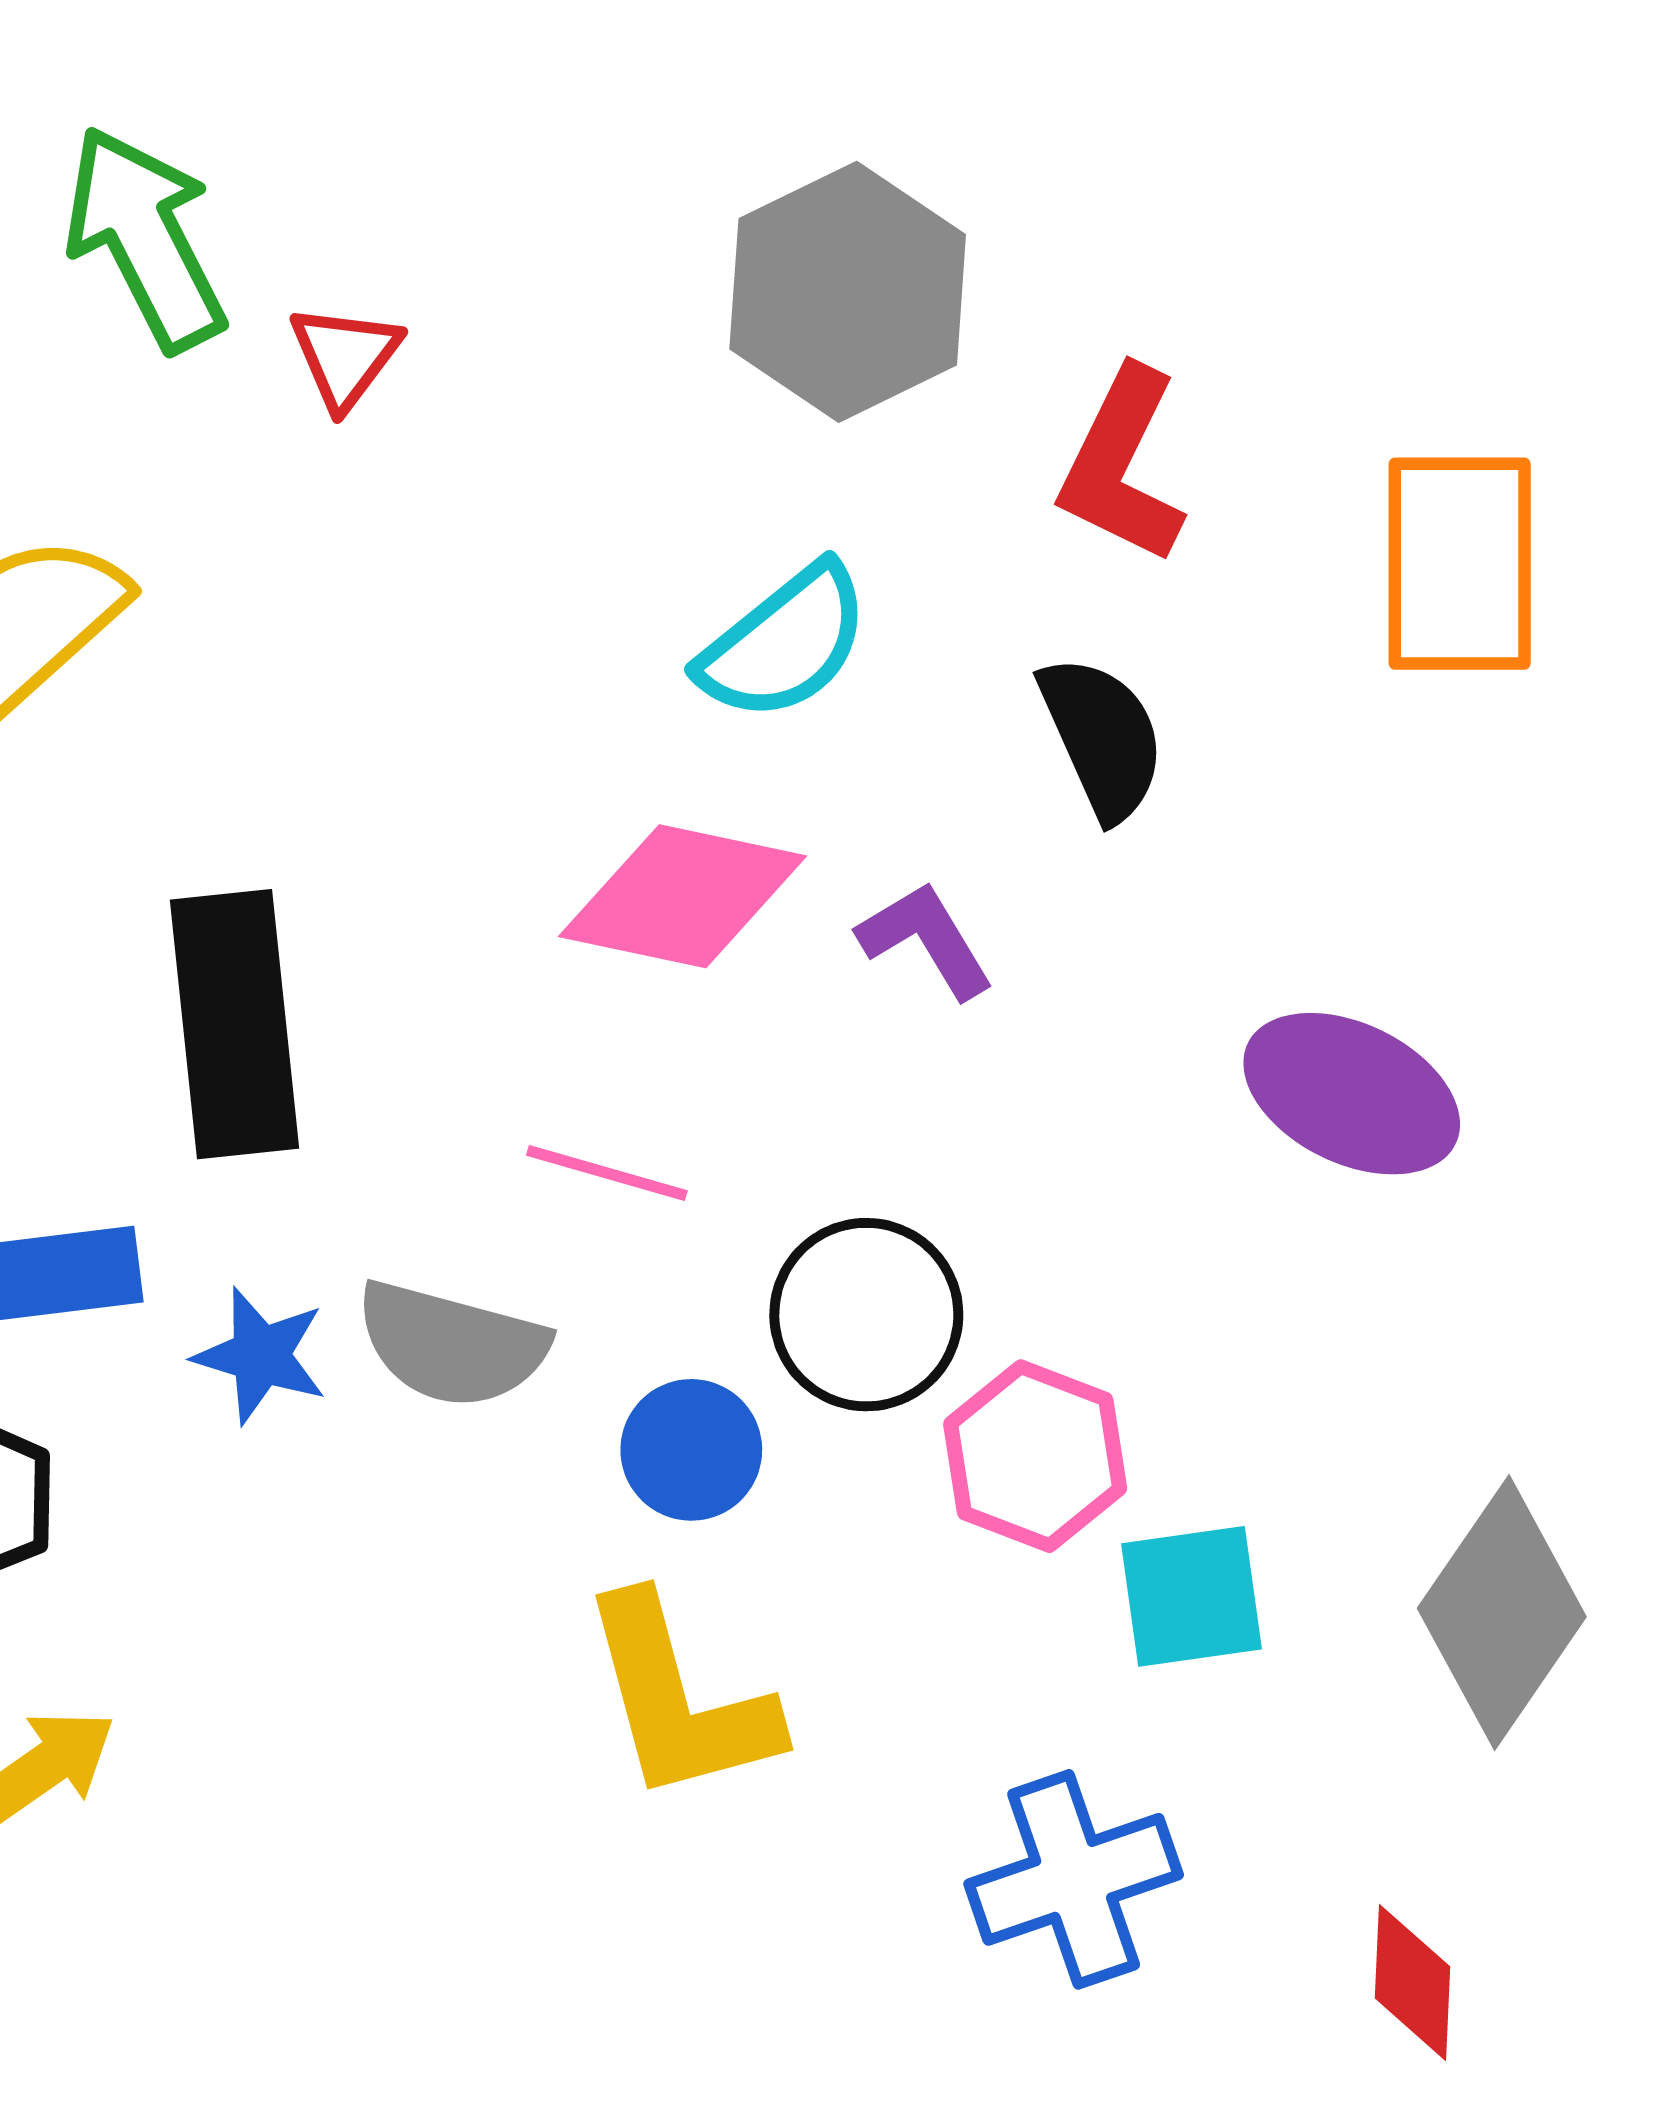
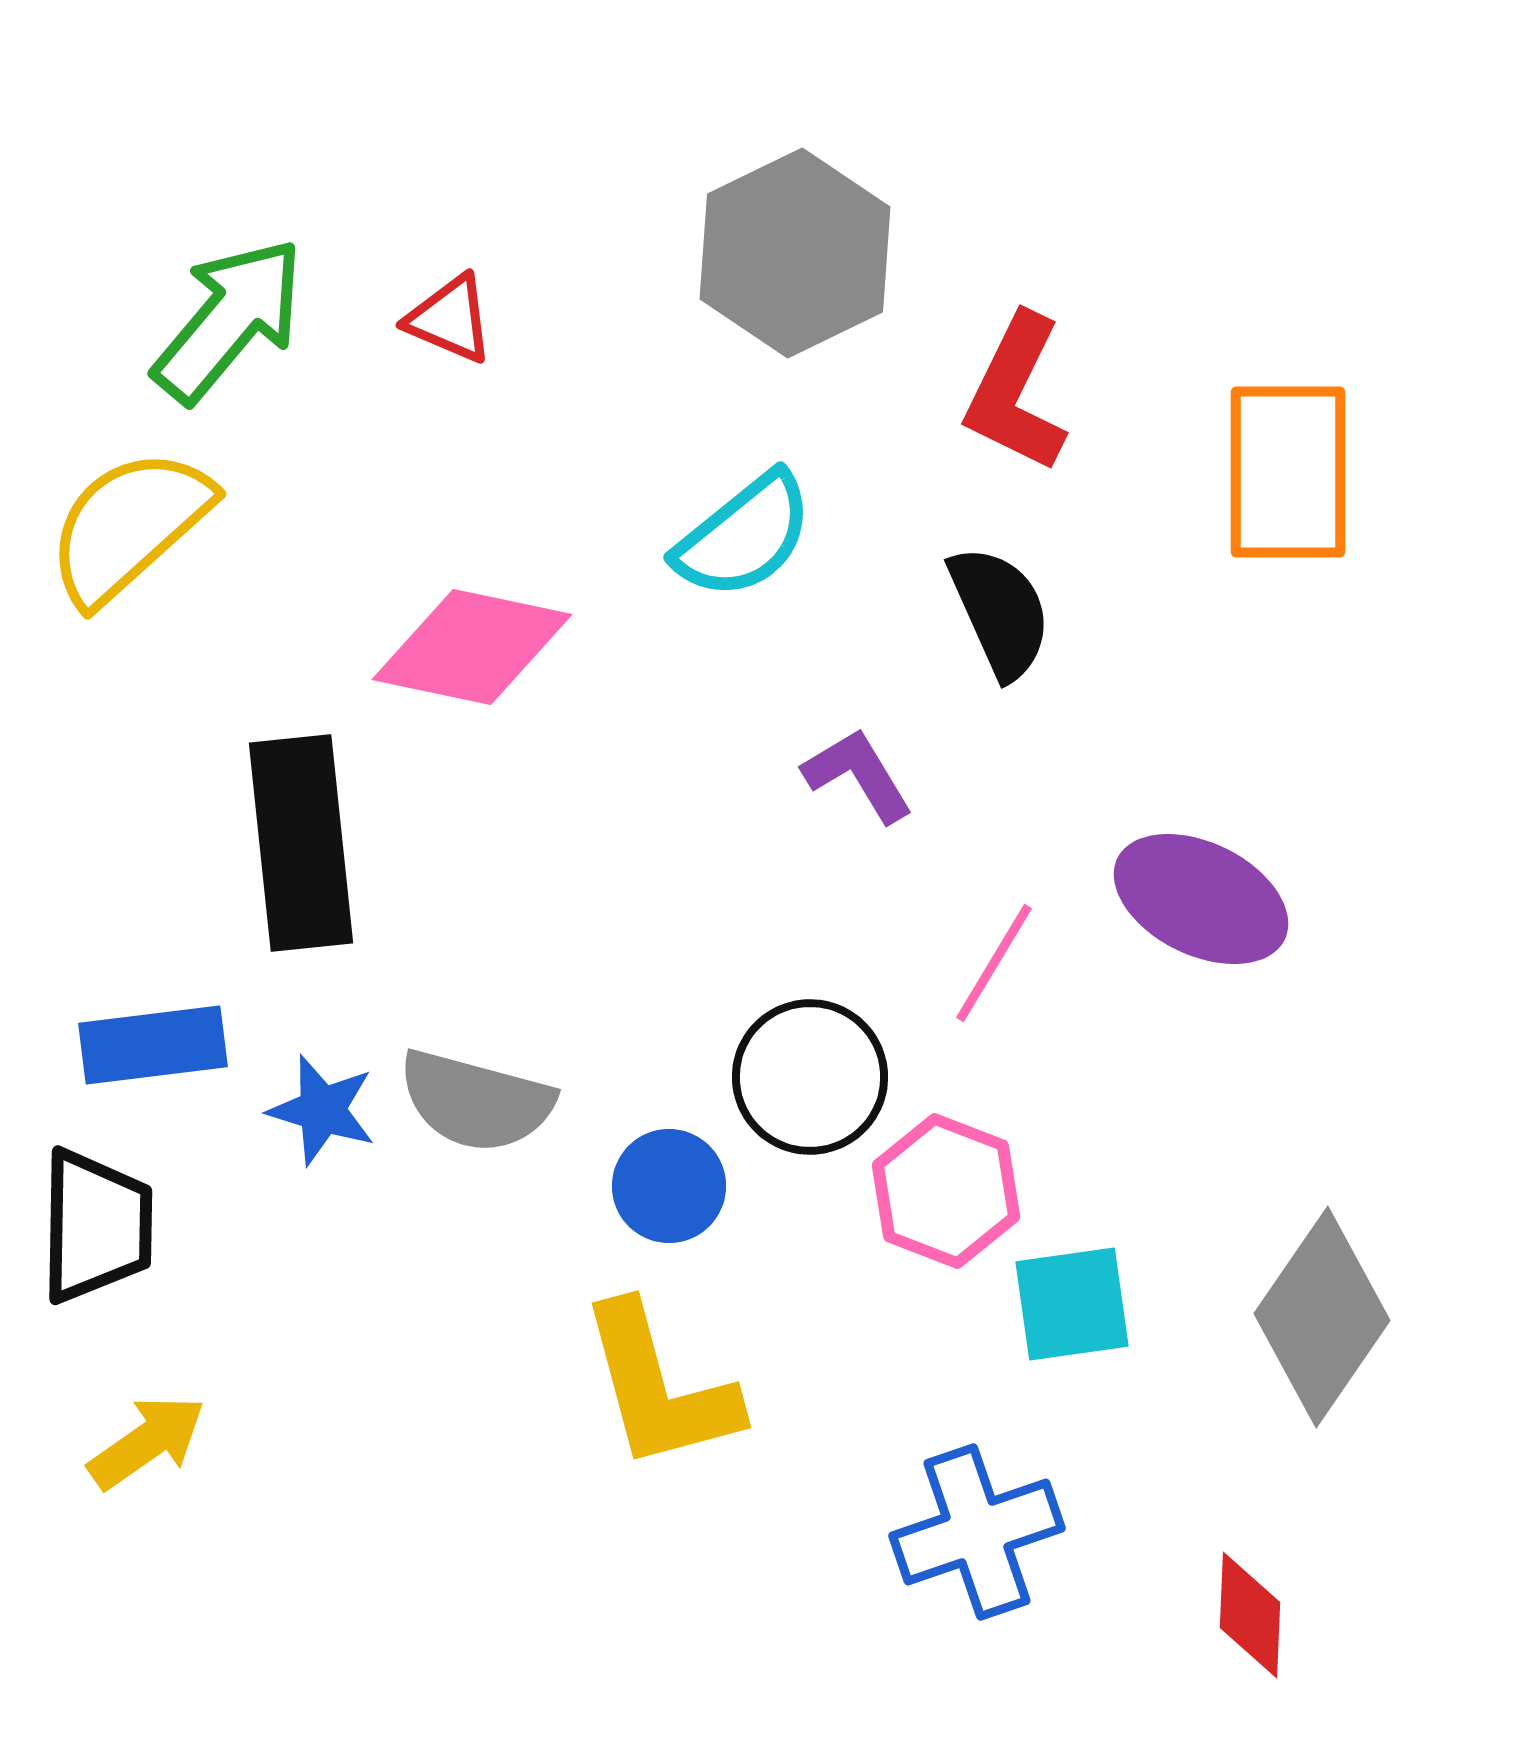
green arrow: (145, 238) -> (229, 320), moved, turned 67
red triangle: (345, 356) -> (450, 319), moved, turned -44
pink diamond: (683, 896) -> (472, 647), moved
pink line: (607, 1173) -> (994, 963), moved, turned -75

